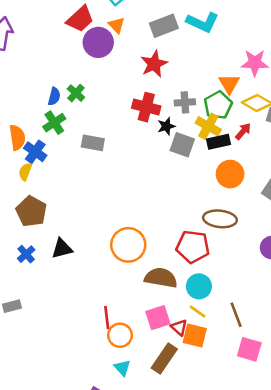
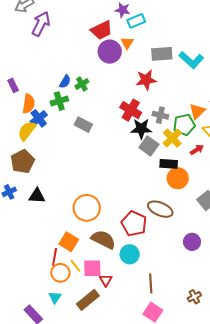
black star: (166, 126) -> (141, 129), size x1.5
black rectangle: (218, 142) -> (169, 164), moved
yellow semicircle: (25, 172) -> (27, 131), size x1.5
yellow line: (198, 311) -> (76, 266), moved
orange square: (195, 335) -> (69, 242), moved

